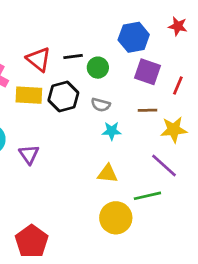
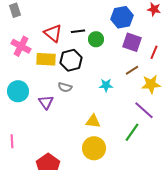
gray semicircle: (101, 105) -> (65, 87), moved
brown line: (147, 110) -> (132, 70), turned -32
yellow triangle: (108, 174) -> (93, 121), moved
green line: (147, 196) -> (132, 132), turned -42
yellow circle: (116, 218) -> (94, 148), moved

